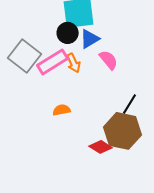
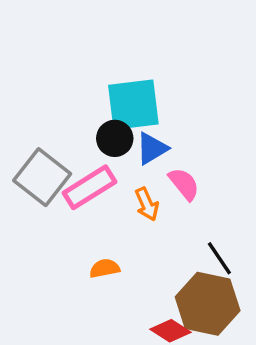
orange arrow: (74, 63) -> (147, 204), moved
black line: (130, 104) -> (219, 258), turned -65

